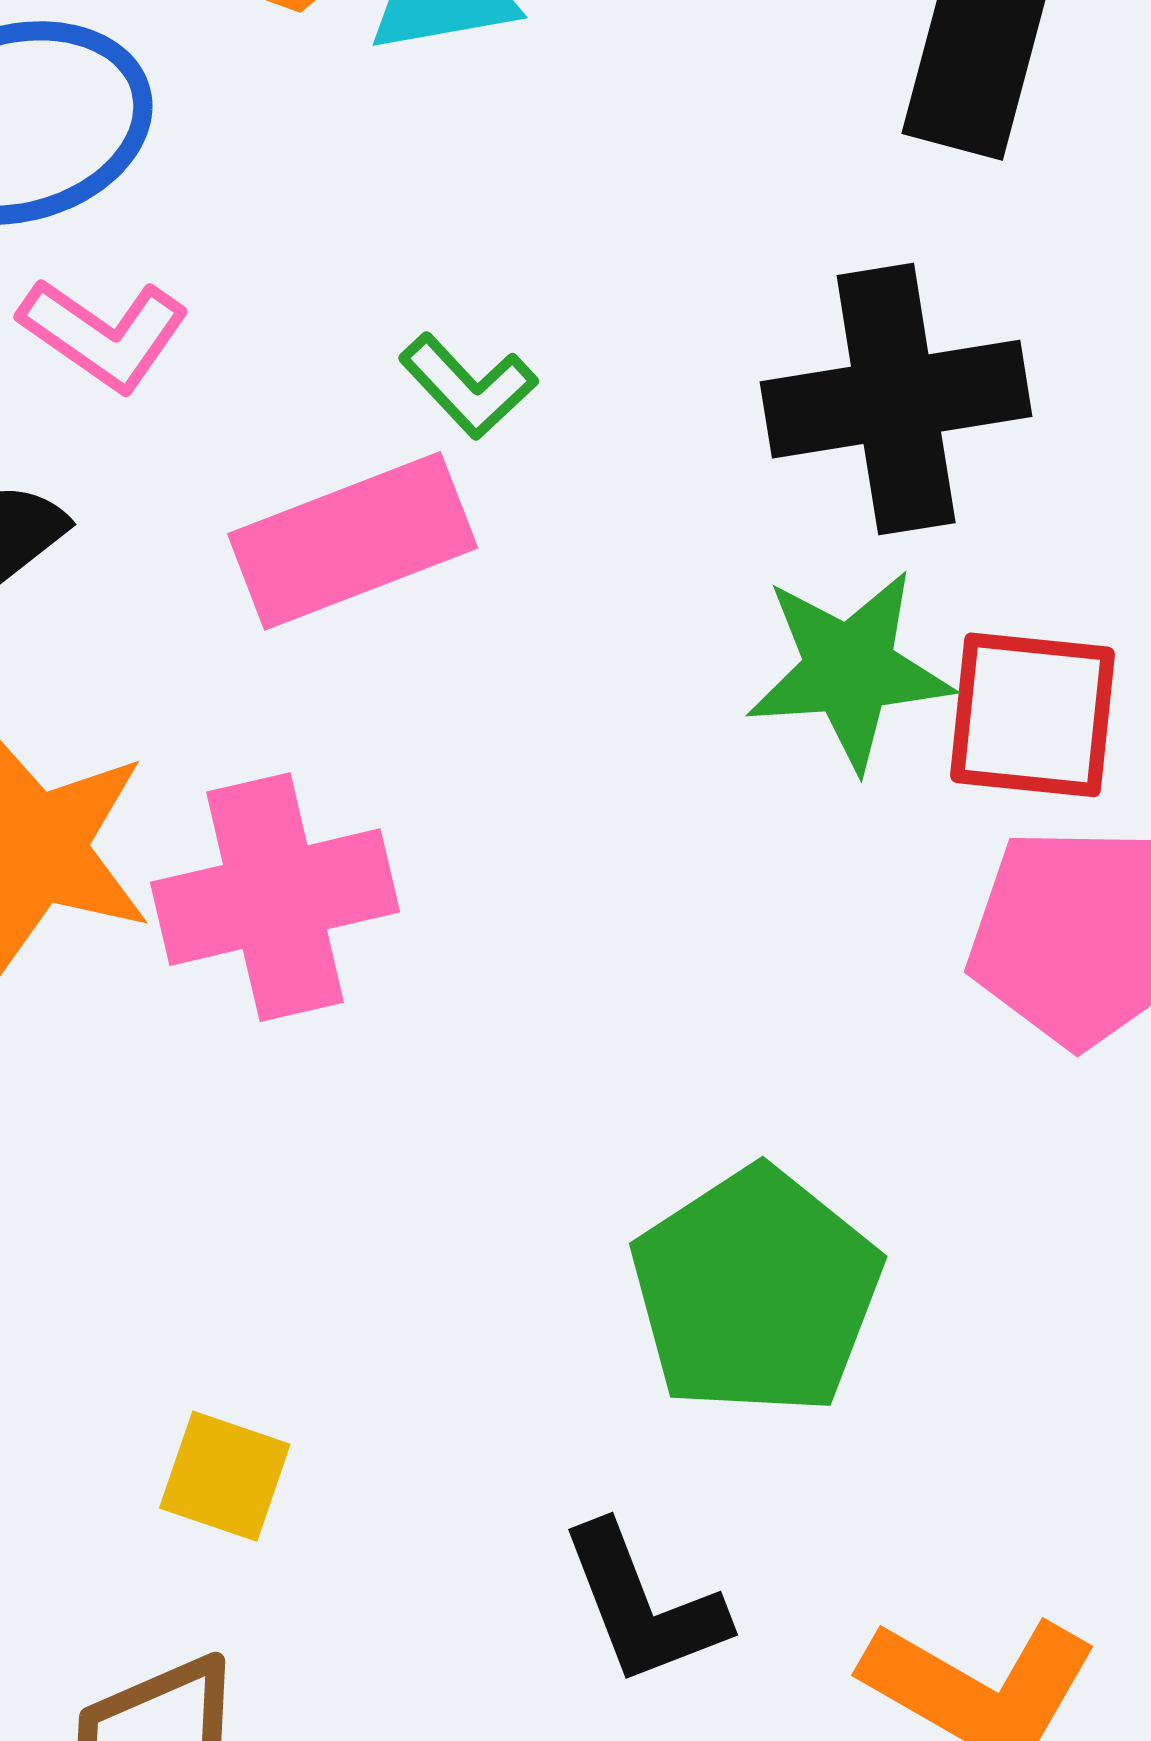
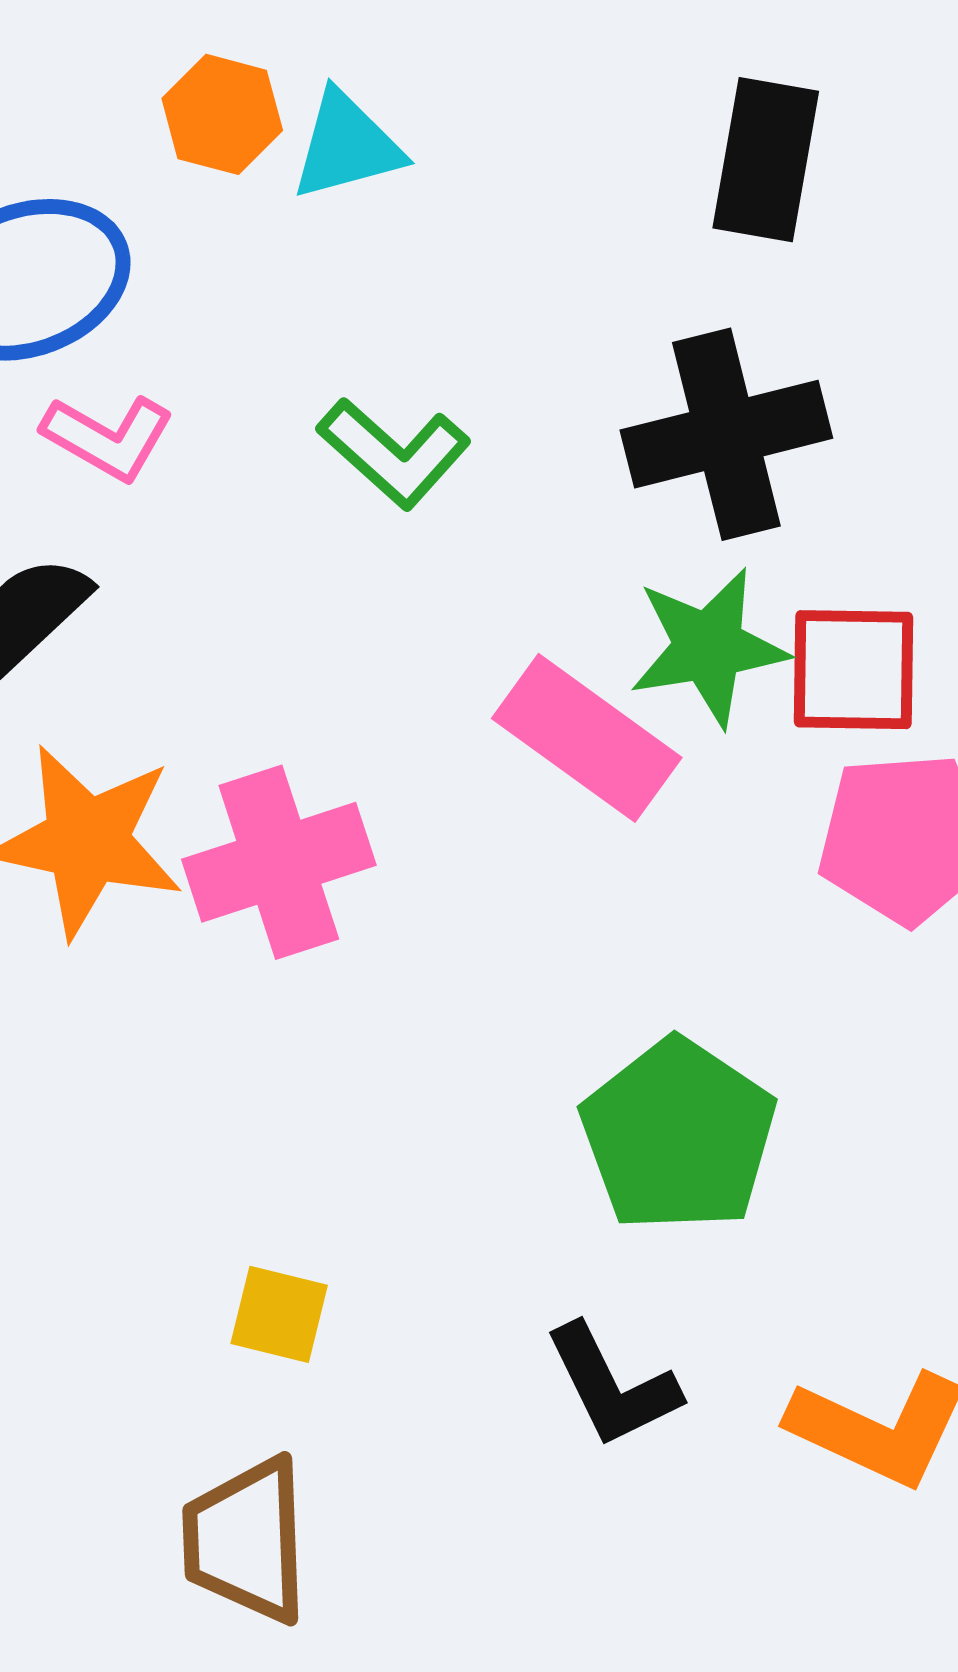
green L-shape: (468, 386) -> (394, 453), size x1.4
pink rectangle: (353, 541) -> (587, 738), moved, turned 62

